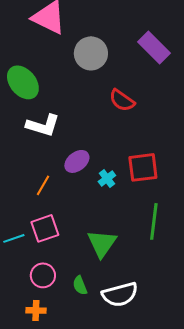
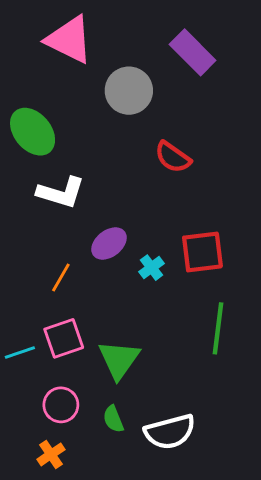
purple rectangle: (154, 47) -> (193, 52), moved
green triangle: (102, 243) -> (119, 360), moved
orange cross: (36, 310) -> (51, 454), turned -36

